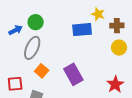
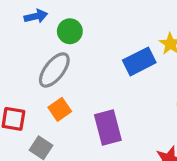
blue arrow: (15, 30) -> (36, 16), moved
blue rectangle: (82, 30) -> (139, 61), turned -36

